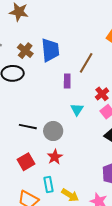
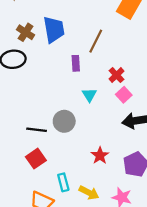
black line: (28, 127) -> (37, 130), moved
red star: (55, 157) -> (100, 156), moved

